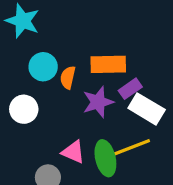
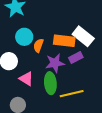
white rectangle: (147, 109) -> (83, 36), moved
pink triangle: (73, 152) -> (26, 79), moved
green ellipse: (105, 158) -> (50, 83), moved

